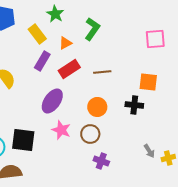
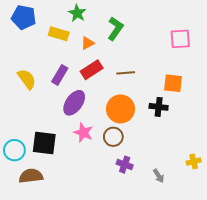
yellow rectangle: (37, 34) -> (59, 34), turned -36
purple rectangle: (42, 61) -> (60, 75), moved
orange circle: (97, 107) -> (121, 109), size x1.4
gray arrow: (149, 151) -> (159, 176), moved

